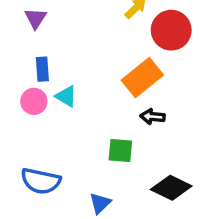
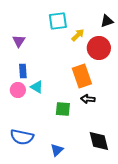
orange rectangle: (142, 78) -> (82, 76), turned -70
green square: (120, 151) -> (63, 109), moved
black diamond: (171, 188) -> (99, 141), turned 50

